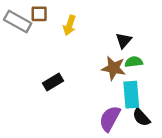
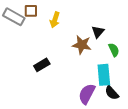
green semicircle: (134, 62) -> (114, 50), moved, turned 72
brown star: (114, 68) -> (82, 45), moved

